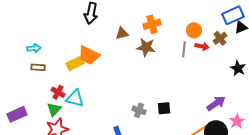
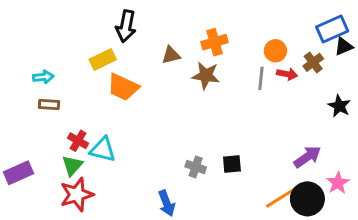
yellow rectangle: (75, 63) -> (103, 60), moved

